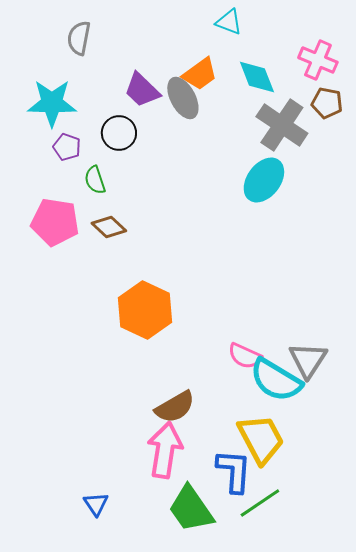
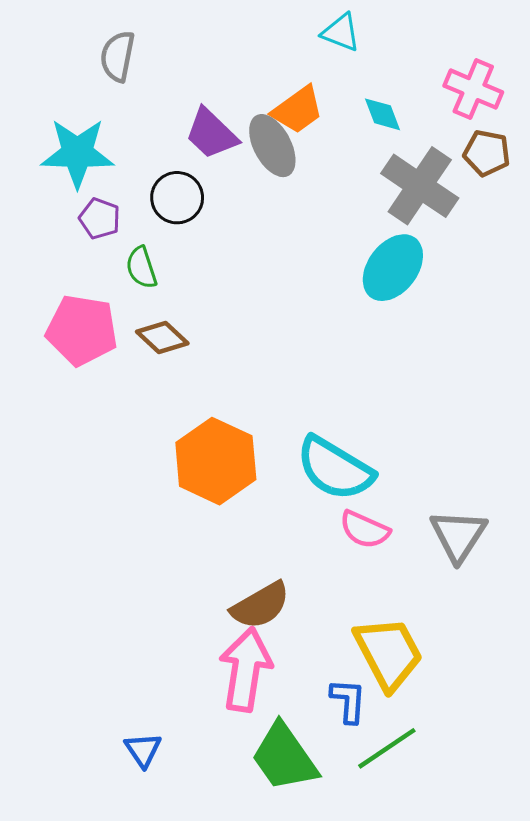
cyan diamond: (257, 77) -> (382, 114), size x0.7
cyan semicircle: (276, 380) -> (335, 469), moved
blue L-shape: (234, 471) -> (348, 701), size x0.7

